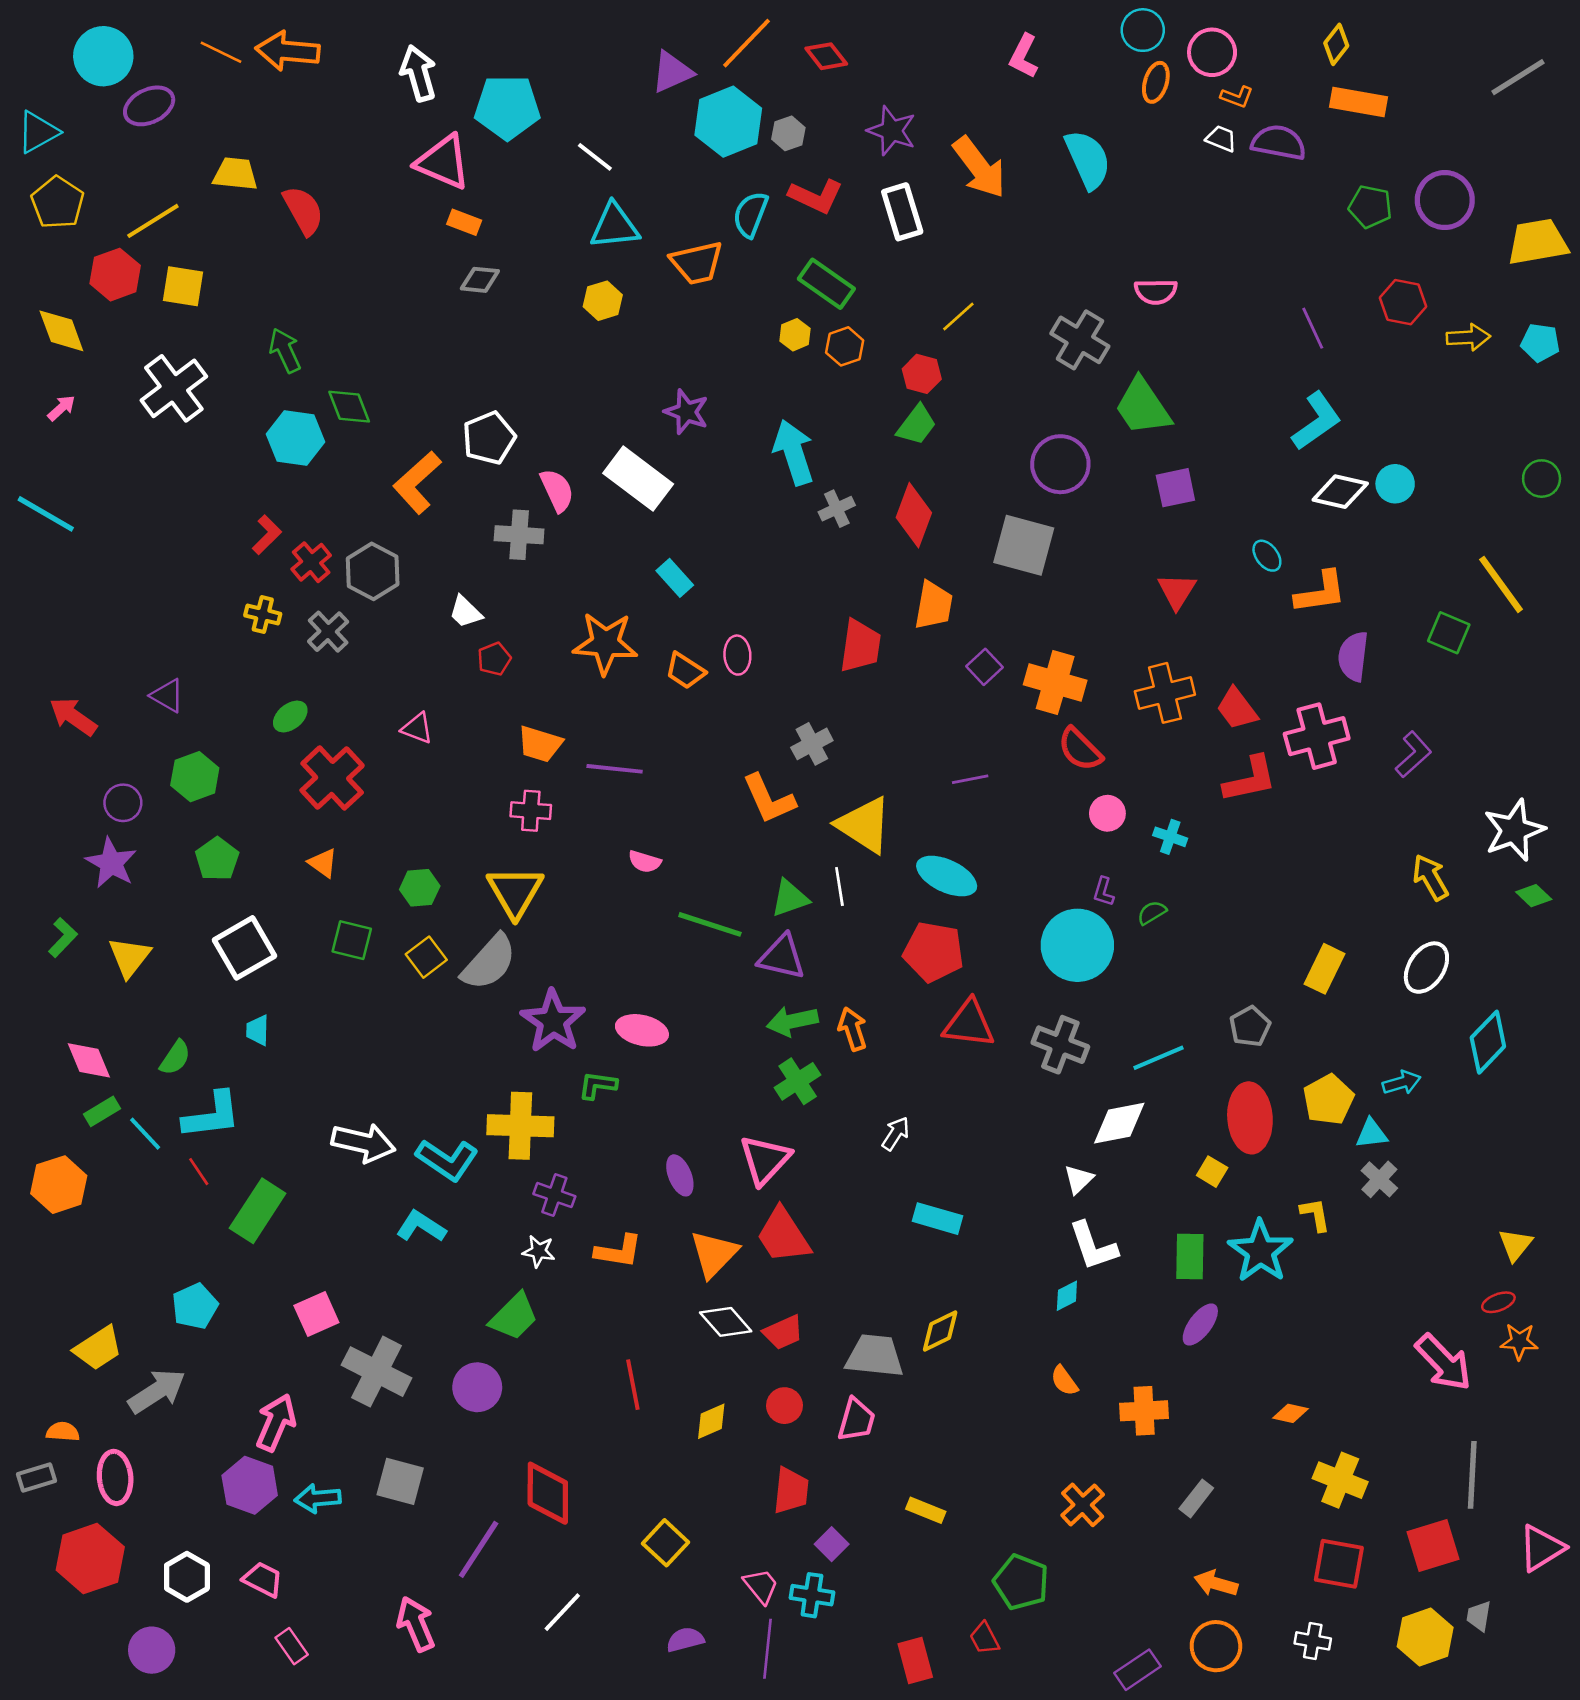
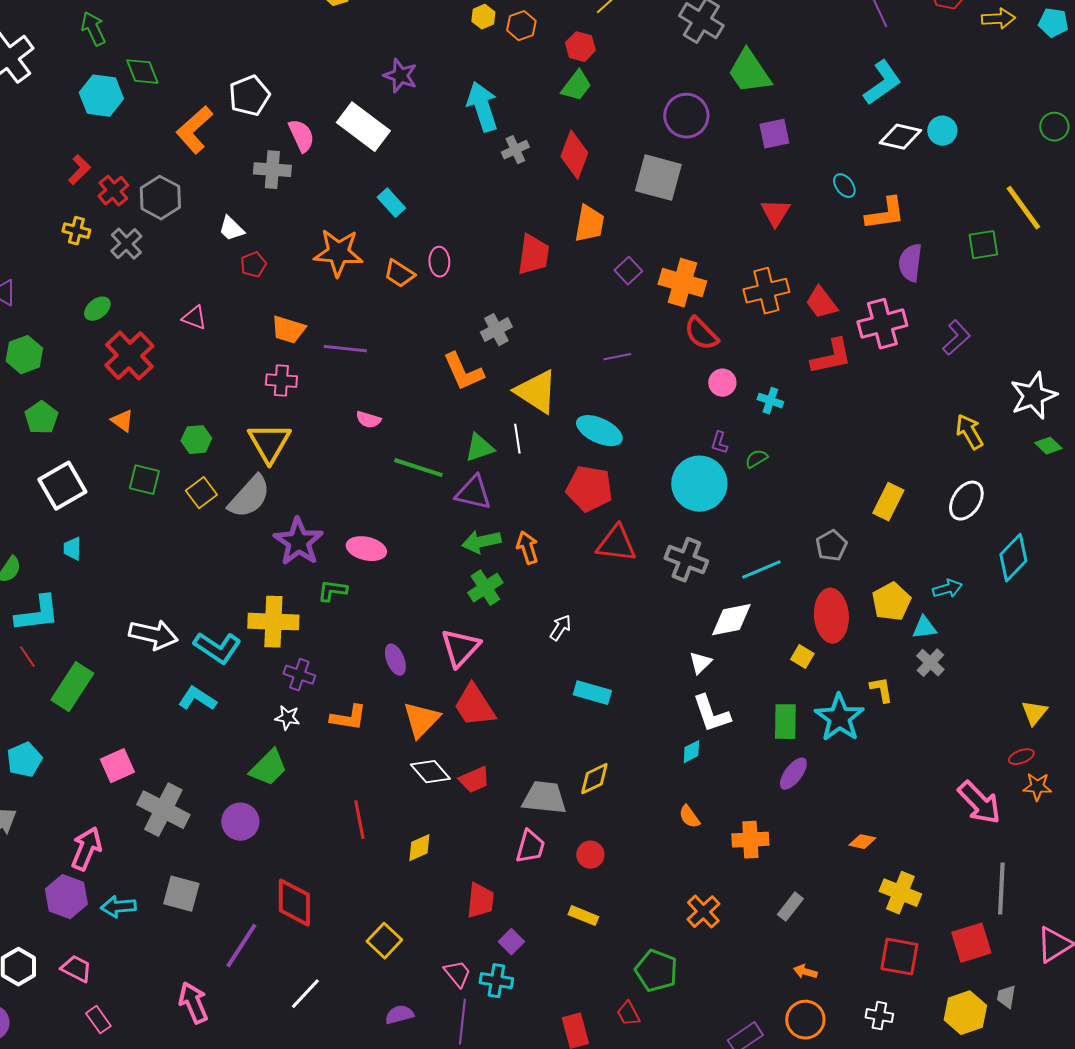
green square: (1449, 633) -> (983, 245), turned -32
red circle: (784, 1406) -> (590, 855), moved
orange arrow: (1216, 1583) -> (805, 972), size x0.7

